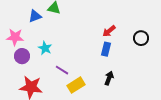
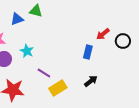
red arrow: (109, 31) -> (103, 34), moved
black arrow: (109, 78) -> (91, 81), turned 32

